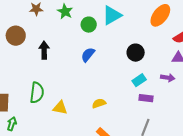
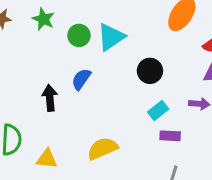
cyan triangle: (112, 15) -> (111, 37), moved
black arrow: (44, 50) -> (50, 98), moved
yellow semicircle: (99, 103) -> (103, 149), size x1.5

